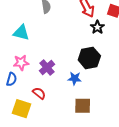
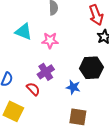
pink star: (21, 63) -> (50, 40), moved
red semicircle: (39, 93) -> (33, 89), moved

